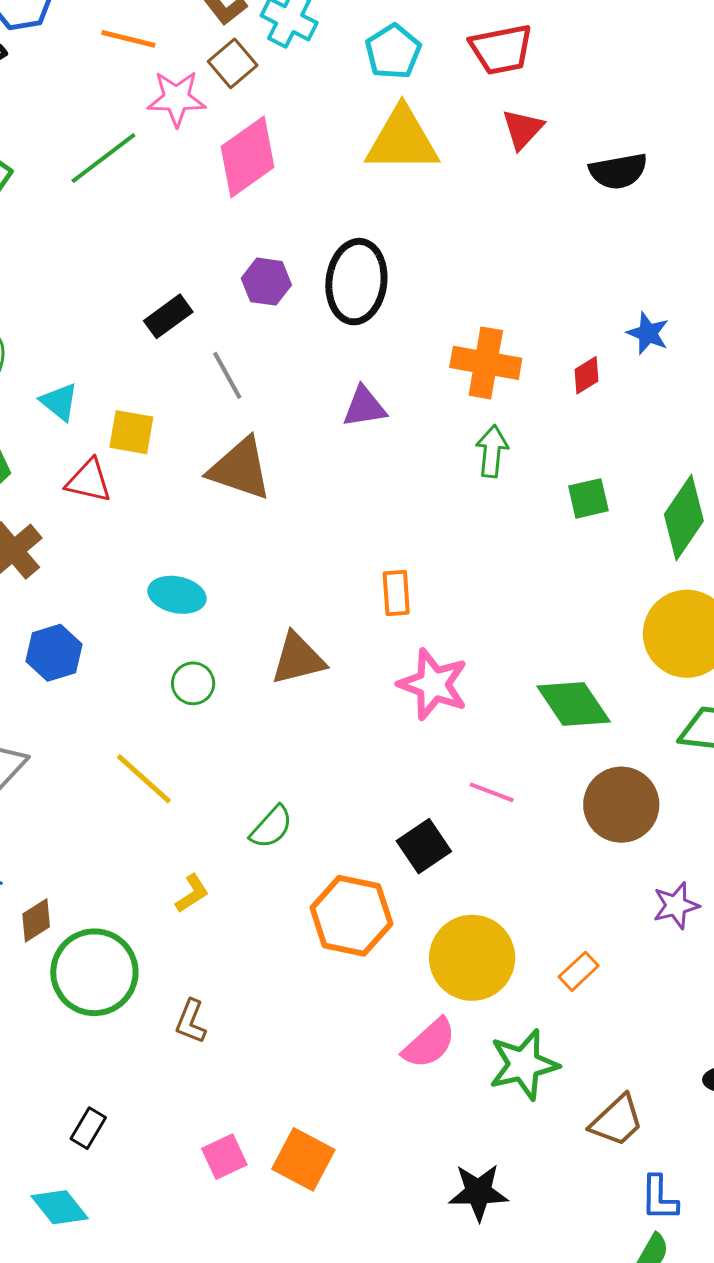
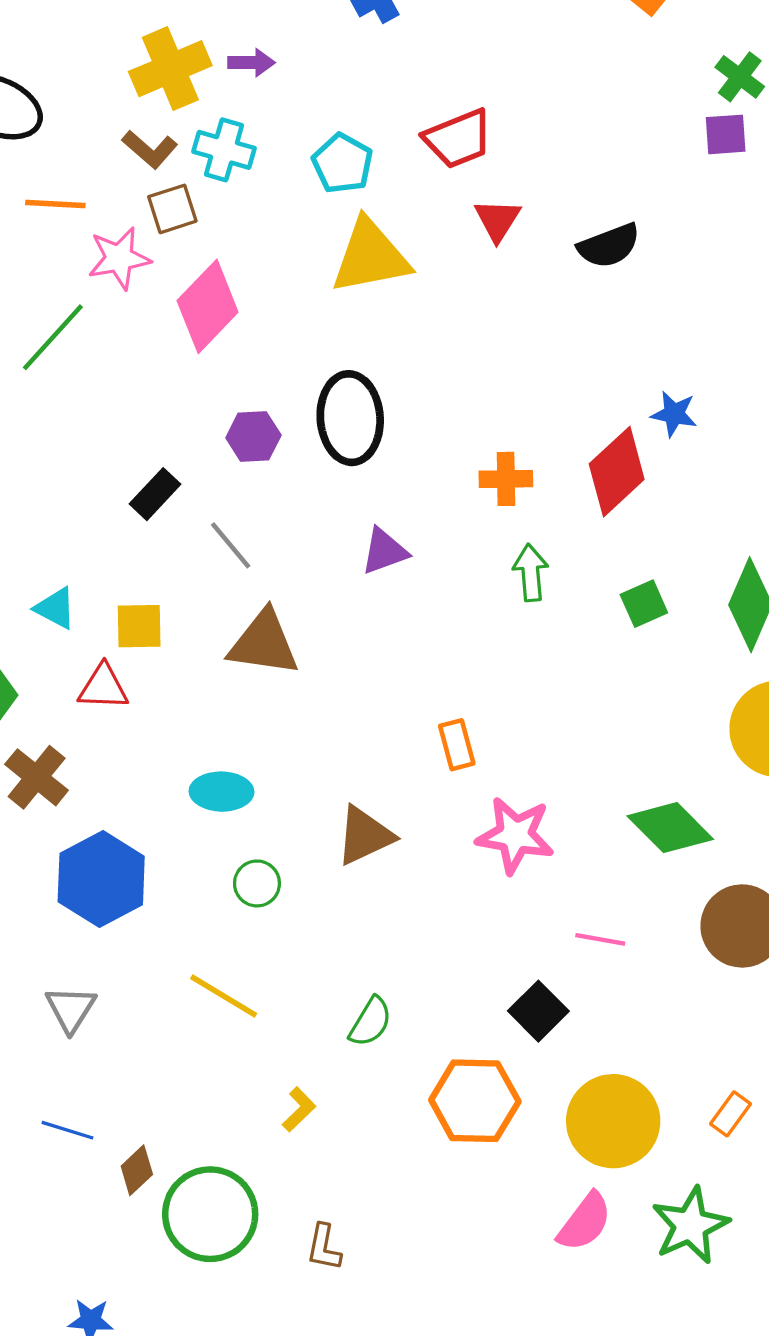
brown square: (233, 63) -> (172, 209), turned 33
orange cross: (486, 363) -> (506, 479), size x0.7
red diamond: (586, 375) -> (617, 472), size x2.0
blue hexagon: (54, 653) -> (101, 879), size x1.5

